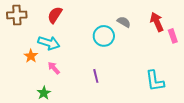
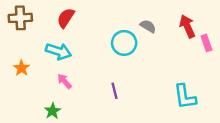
orange star: (31, 56) -> (21, 68), moved

